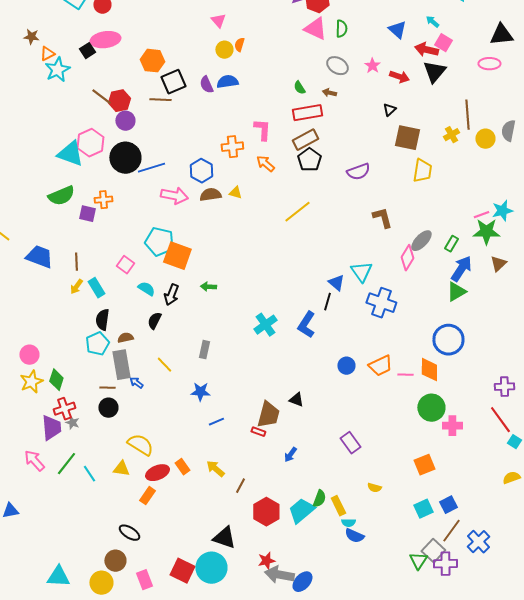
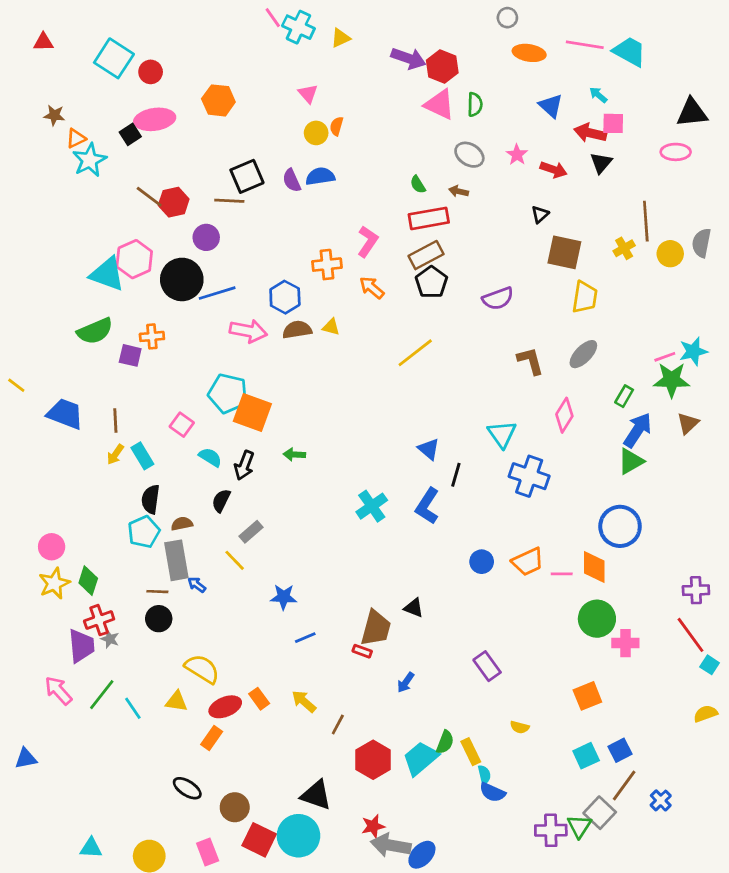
pink square: (443, 43) -> (613, 123), turned -30
orange hexagon: (152, 61) -> (218, 100), moved
black triangle: (434, 72) -> (601, 163), size x0.7
purple circle: (125, 121) -> (206, 237), moved
pink L-shape: (262, 130) -> (368, 241), turned 30
gray ellipse: (421, 241) -> (583, 354), moved
blue triangle: (336, 283) -> (429, 449), moved
gray rectangle: (204, 350) -> (251, 532), moved, turned 36
cyan semicircle: (348, 523) -> (484, 775), turned -104
blue cross: (478, 542) -> (661, 800), size x0.7
brown circle: (115, 561) -> (235, 807), moved
purple cross: (445, 564) -> (551, 830), moved
cyan triangle: (58, 577) -> (91, 848), size x0.7

